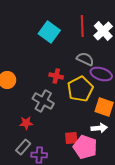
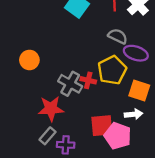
red cross: (56, 76) -> (88, 80), moved
red star: (26, 123) -> (51, 109), size x1.6
red square: (71, 138) -> (102, 126), size x1.5

